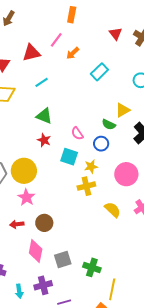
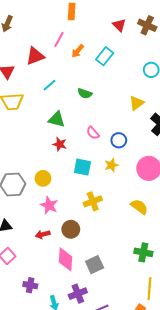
cyan rectangle: (99, 72) -> (105, 56), moved
green semicircle: (109, 124) -> (85, 93), moved
cyan square: (69, 157) -> (82, 167), moved
yellow circle: (24, 171) -> (43, 178), size x0.6
yellow cross: (86, 186) -> (93, 201), moved
green cross: (92, 267) -> (143, 252), moved

